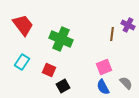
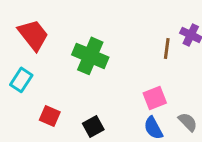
cyan rectangle: (22, 62) -> (21, 80), moved
red square: (49, 70) -> (50, 116), moved

